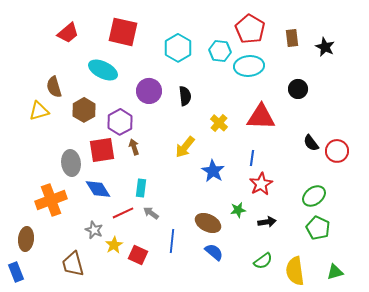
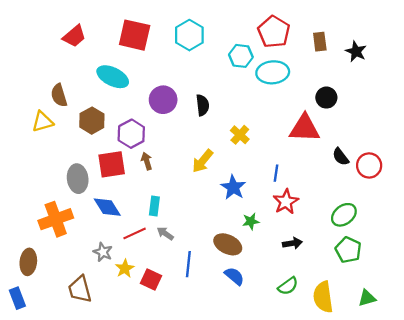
cyan hexagon: (178, 48) -> (189, 35), moved
red triangle: (261, 117) -> (304, 128), moved
green star: (238, 210) -> (251, 221), moved

